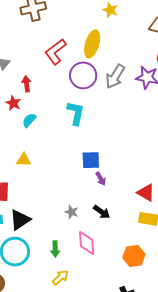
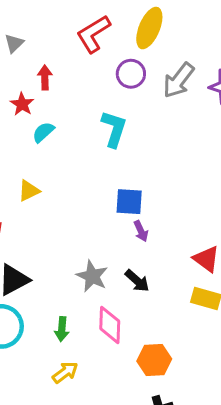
purple circle: (83, 75) -> (131, 74), size x0.7
yellow triangle: (24, 160) -> (29, 191), turned -35
gray star: (72, 212) -> (92, 276), size x1.5
orange hexagon: (134, 256) -> (154, 360), moved

